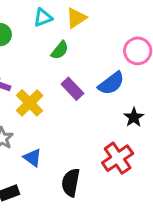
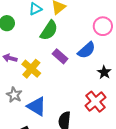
green semicircle: (60, 50) -> (49, 30), size x1.5
blue triangle: (33, 158) -> (37, 106), size x1.5

